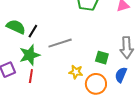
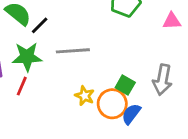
blue semicircle: (121, 75) -> (131, 114), moved
orange circle: (96, 84) -> (112, 104), moved

